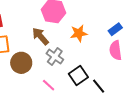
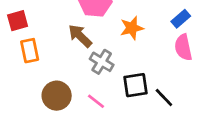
brown circle: (21, 63) -> (57, 96), moved
black square: (78, 75) -> (136, 85), turned 30

